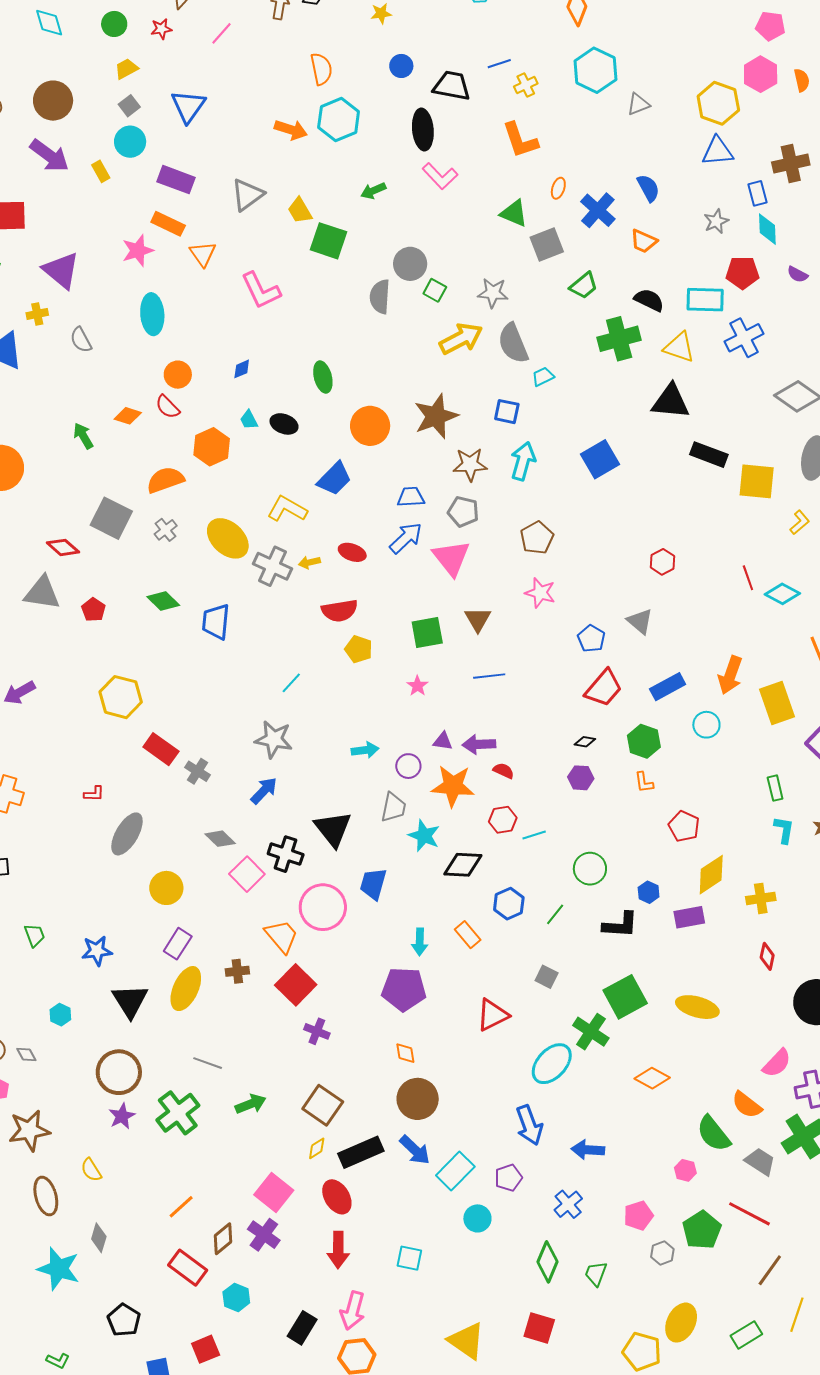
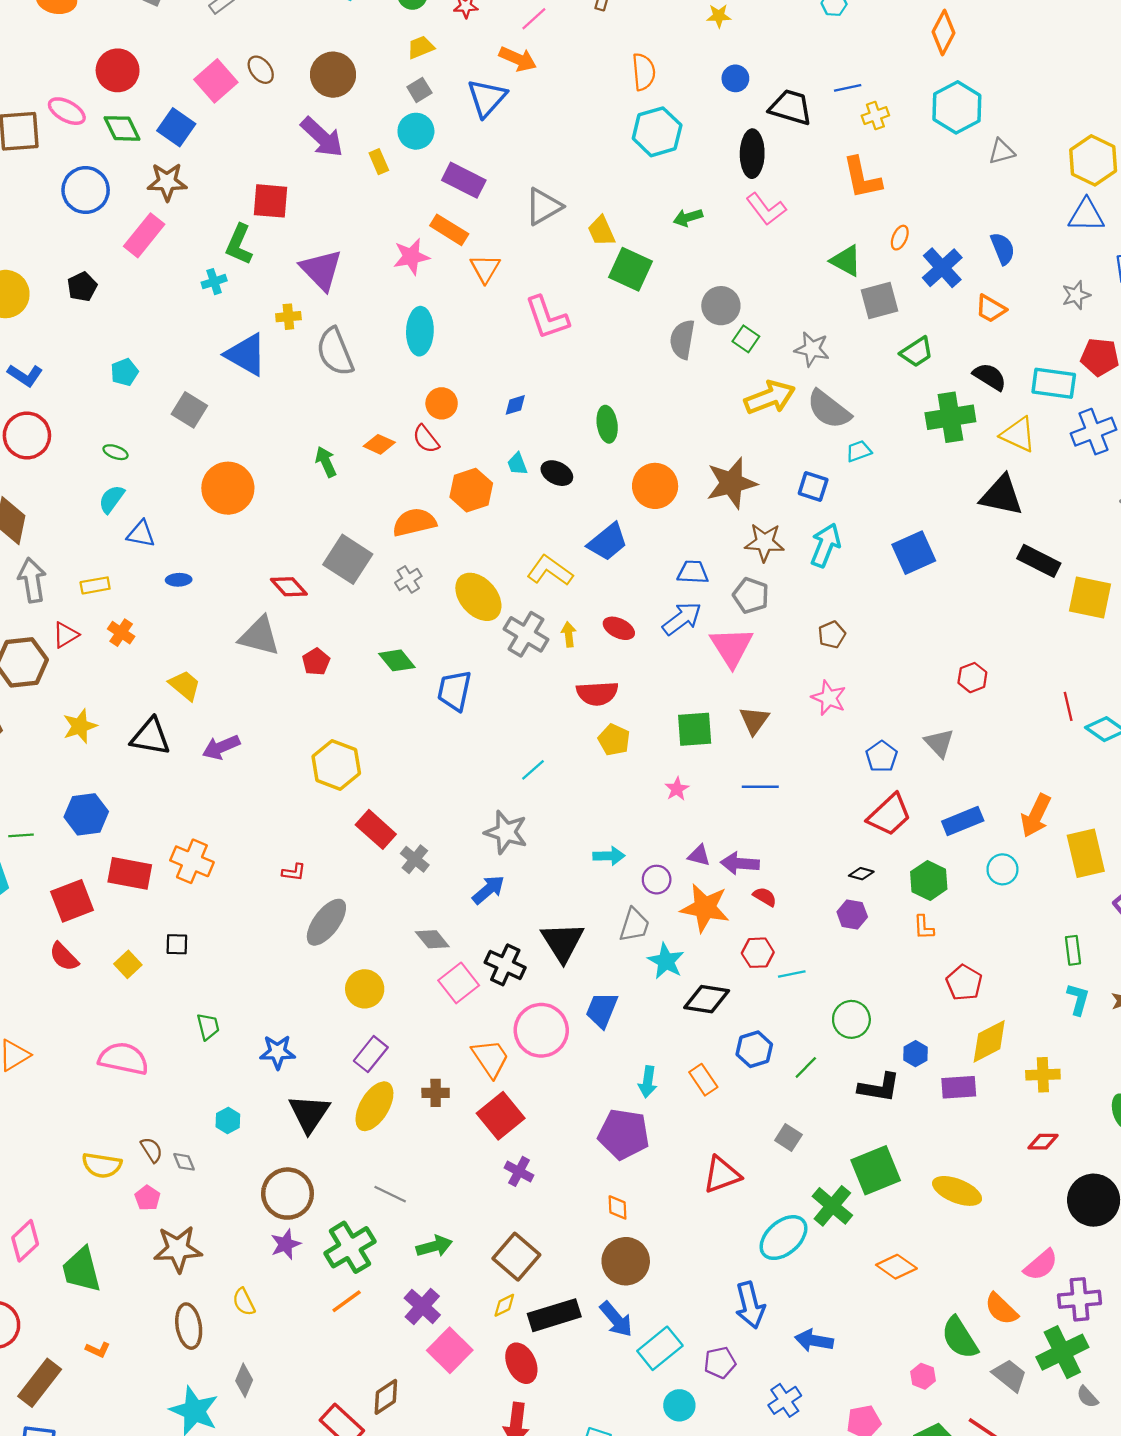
orange arrow: (291, 130) -> (518, 59), moved
gray semicircle: (81, 340) -> (335, 352), size x1.6
gray semicircle: (513, 343) -> (829, 409), turned -36
brown pentagon: (537, 538) -> (832, 635), size x0.7
yellow arrow: (309, 562) -> (569, 634), turned 90
red diamond: (767, 956) -> (1043, 1142), turned 72
orange line: (181, 1207) -> (347, 1301), moved
purple cross: (264, 1235) -> (422, 1306), moved

